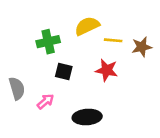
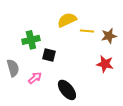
green cross: (48, 42) -> (31, 40), moved
red star: (107, 70) -> (105, 64), moved
black ellipse: (87, 117) -> (67, 90), turned 55

